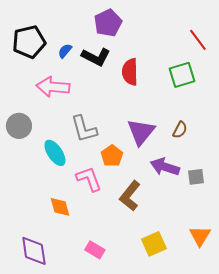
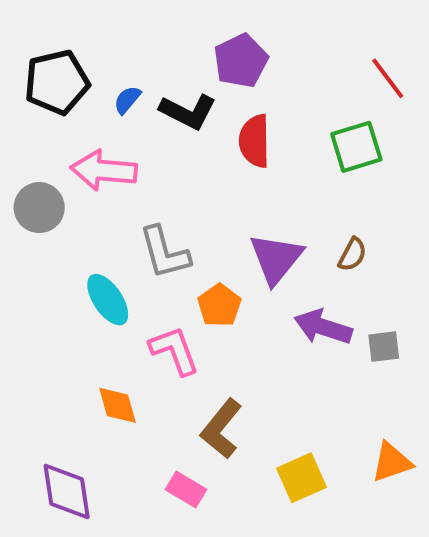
purple pentagon: (108, 23) -> (241, 61), moved
gray circle: (19, 126) -> (39, 208), moved
brown L-shape: (130, 196) -> (221, 429), moved
orange triangle: (200, 236) -> (392, 462), turned 40

